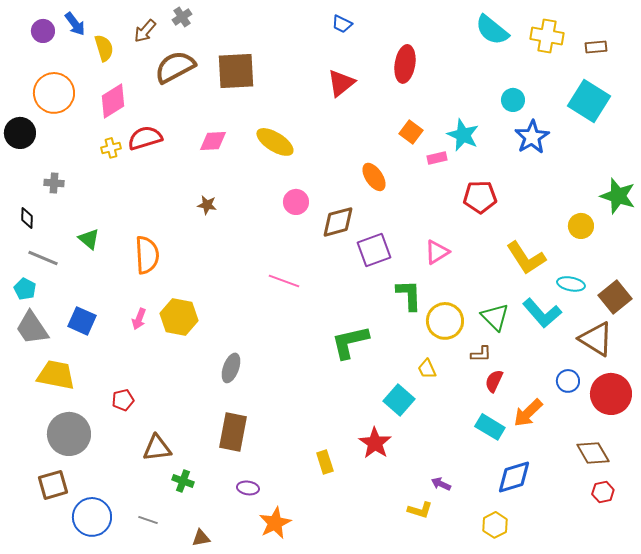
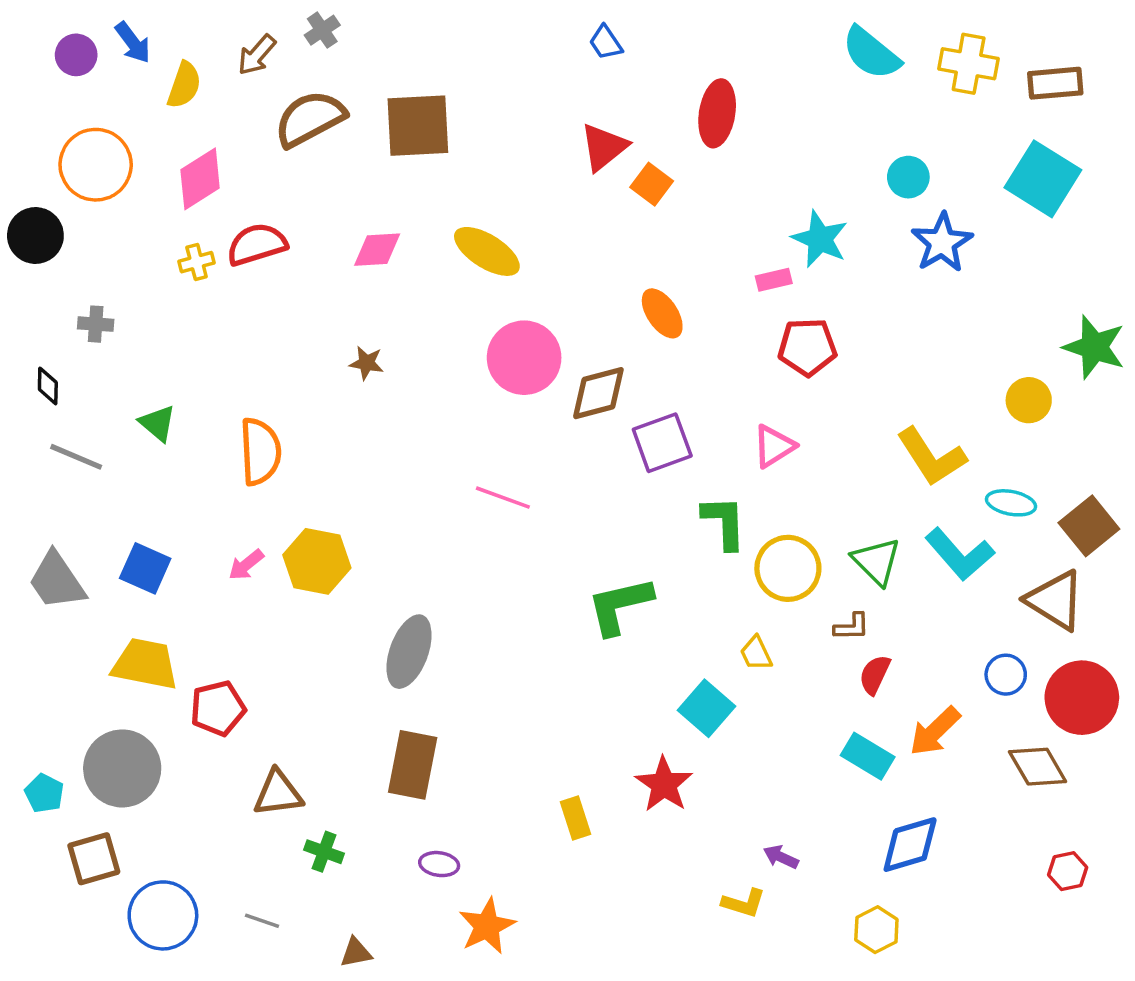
blue trapezoid: (342, 24) -> (606, 43), turned 30
brown rectangle: (596, 47) -> (1055, 83), size x1.4
yellow semicircle: (104, 48) -> (184, 85), turned 36
orange square: (411, 132) -> (652, 184), moved
red pentagon: (480, 197) -> (807, 347), moved
pink circle: (296, 202) -> (524, 358), size x1.6
cyan pentagon: (25, 289) -> (44, 793), moved
pink arrow: (139, 319) -> (246, 565), turned 30
gray ellipse: (231, 368) -> (409, 652), size x1.4
yellow trapezoid: (56, 375) -> (145, 664), moved
red pentagon: (123, 400) -> (218, 708), size x1.4
brown diamond: (593, 453) -> (1038, 767), moved

